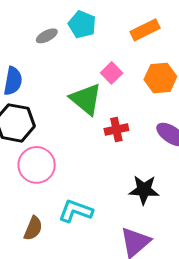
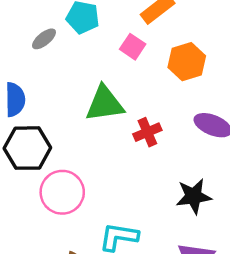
pink square: (112, 73) -> (133, 47), moved
green triangle: (86, 99) -> (105, 104), turned -36

